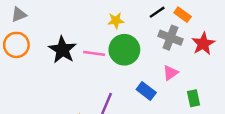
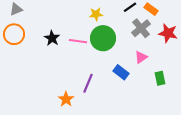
gray cross: (170, 38) -> (141, 28), turned 30
red star: (203, 44) -> (168, 33), turned -30
black star: (62, 50) -> (52, 38), size x0.7

